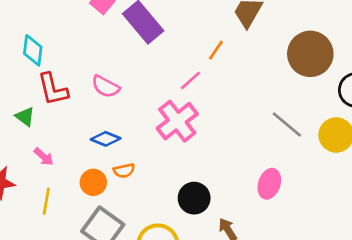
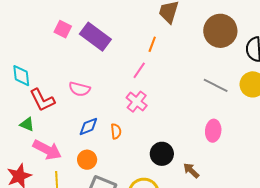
pink cross: (177, 121) -> (137, 102), size x0.7
blue diamond: (106, 139) -> (88, 126), turned -30
pink arrow: (44, 157) -> (47, 150), size x1.8
orange semicircle: (124, 171) -> (116, 131), moved, turned -70

